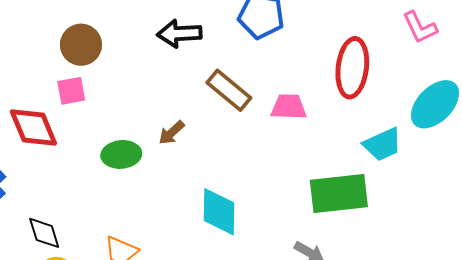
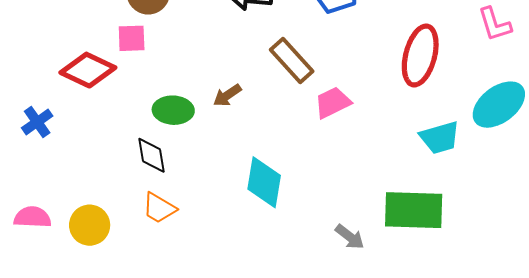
pink trapezoid: (289, 107) -> (333, 103), moved, turned -36
red diamond: (33, 127) -> (88, 70), turned -50
green rectangle: (339, 194) -> (414, 210), moved
black diamond: (44, 233) -> (152, 155), moved

